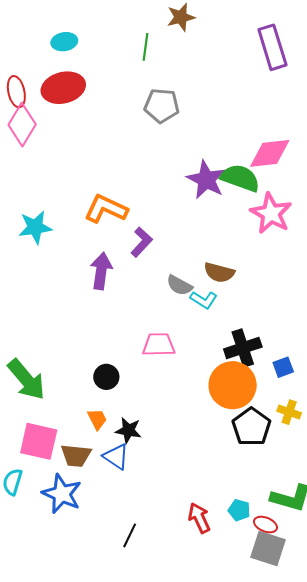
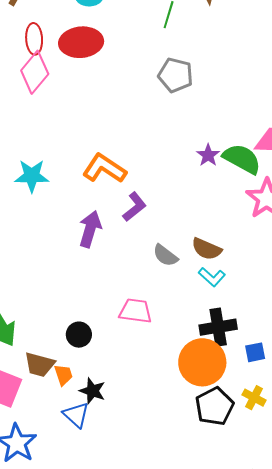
purple star: (206, 180) -> (208, 155), size x0.6
cyan L-shape: (204, 300) -> (212, 277), moved
brown trapezoid: (76, 456) -> (40, 365), moved

